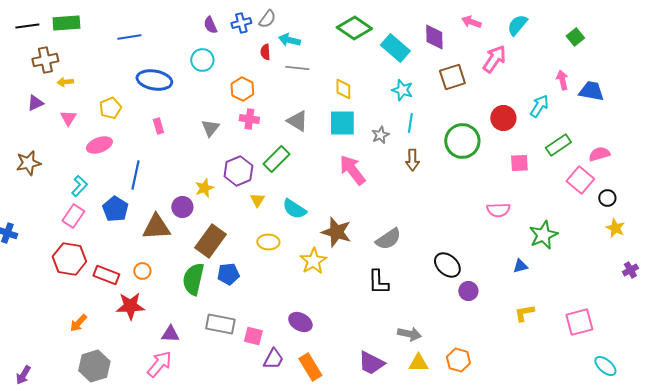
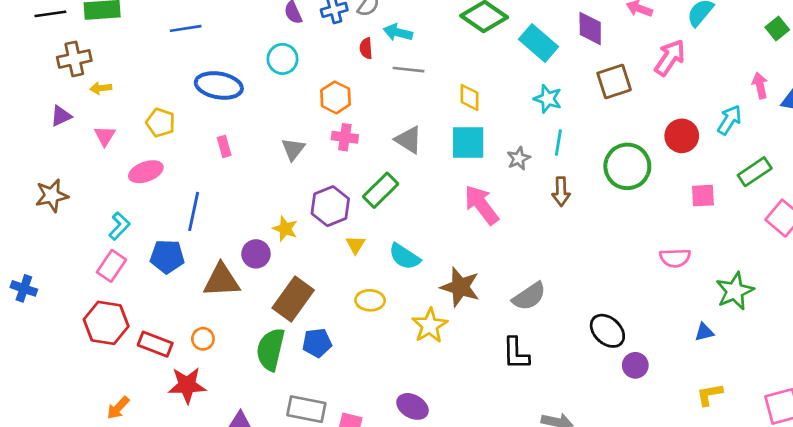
yellow pentagon: (110, 108) -> (160, 123), turned -30
yellow star: (204, 188) -> (285, 229), turned -30
blue pentagon: (115, 209) -> (167, 257), turned -30

